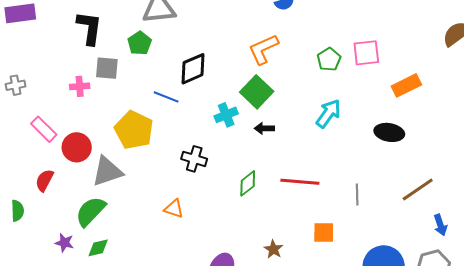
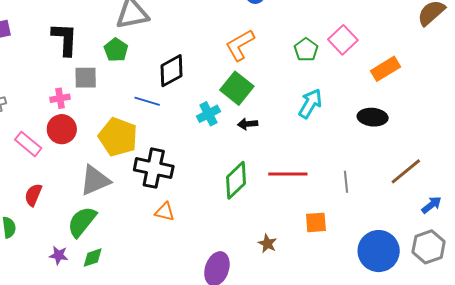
pink square: (366, 53) -> (343, 40), turned -32
red circle: (77, 147) -> (62, 129), moved
black cross: (194, 159) -> (154, 168), moved, size x1.5
green diamond: (248, 183) -> (236, 180), size x1.4
blue arrow: (440, 225) -> (432, 205), turned -105

